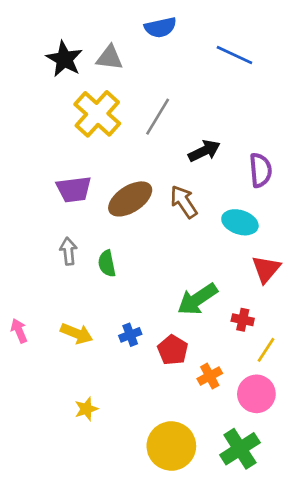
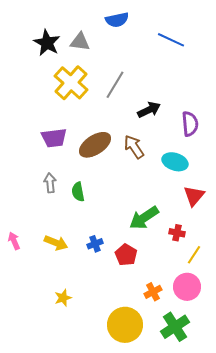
orange cross: (210, 376) -> (153, 292), moved

